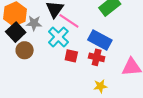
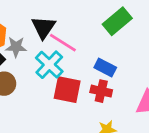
blue rectangle: (100, 40) -> (105, 67), size x0.7
red square: (71, 56) -> (67, 90), size x1.5

